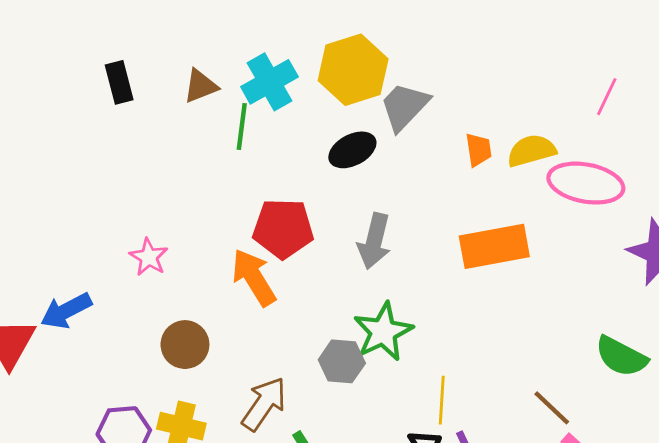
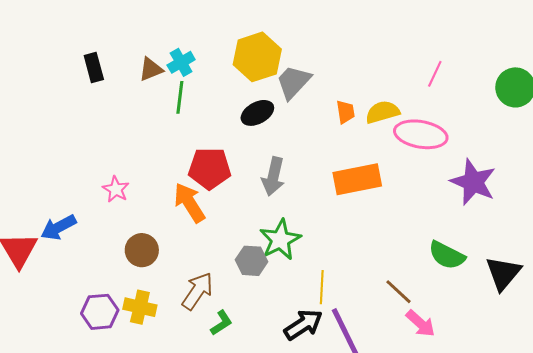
cyan cross: (269, 82) -> (181, 62), moved, size x0.7

